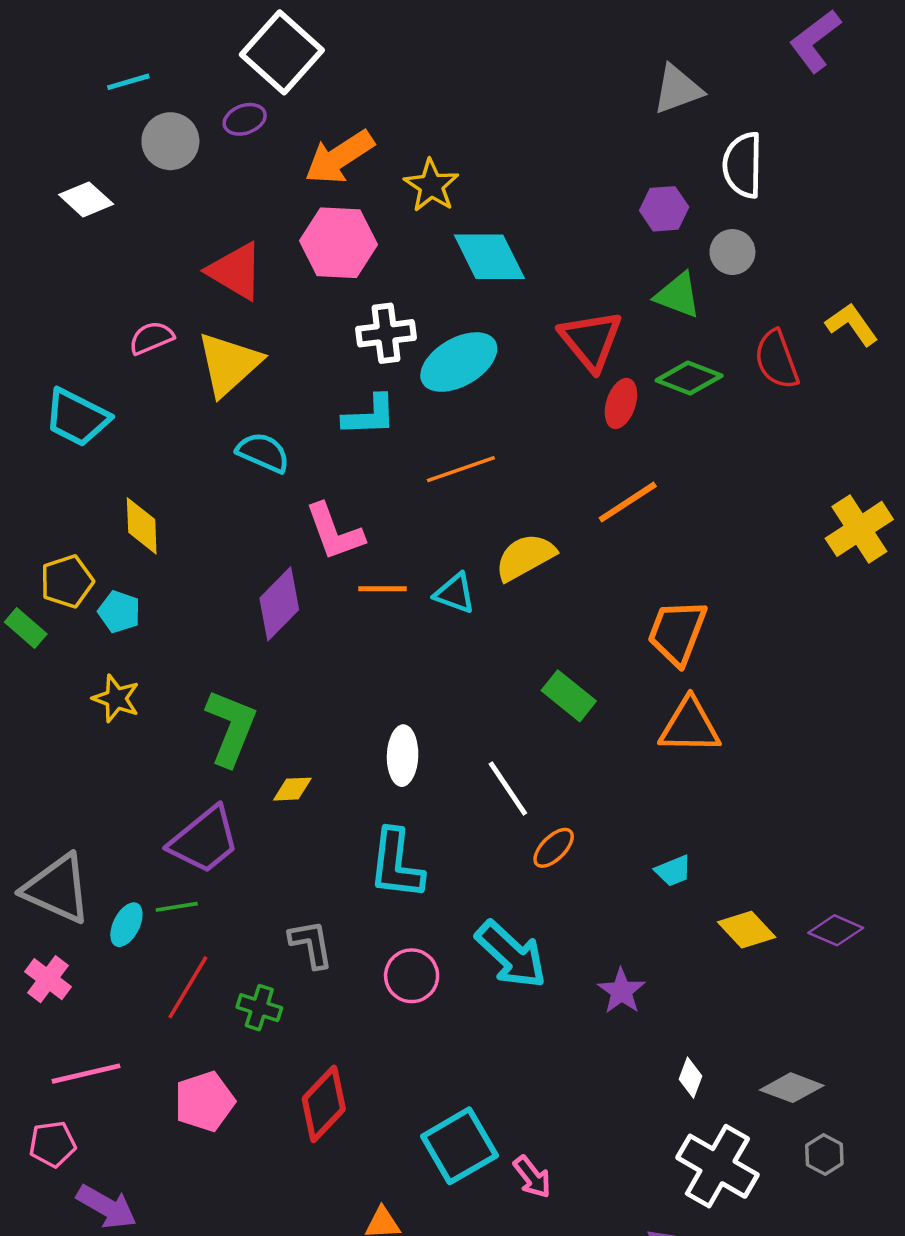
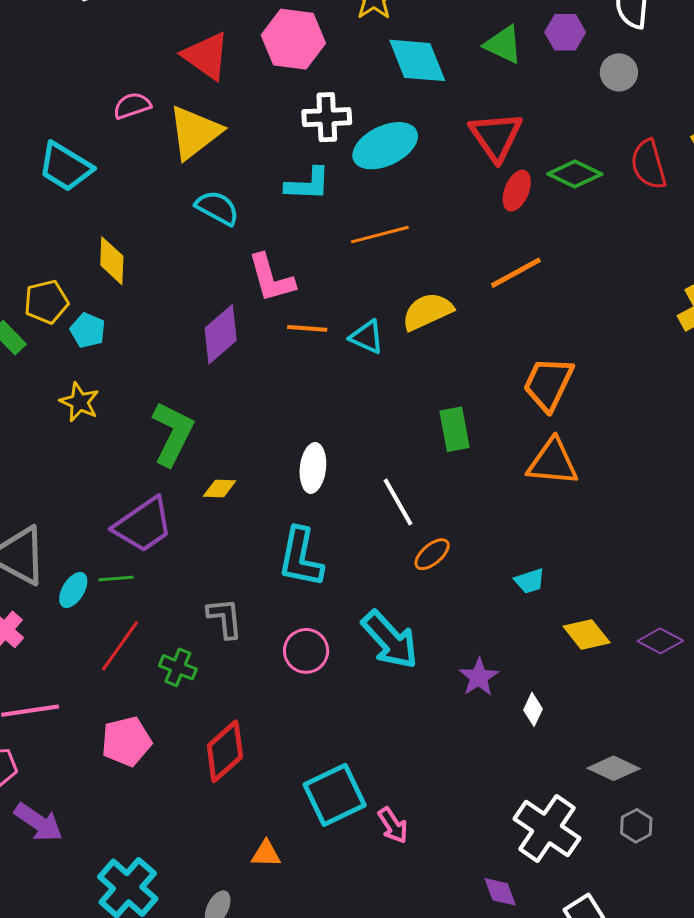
green triangle: (678, 295) -> (503, 45), moved
green rectangle: (569, 696) -> (454, 429), turned 36
white diamond: (690, 1078) -> (533, 709), moved

